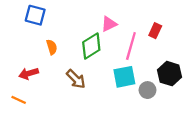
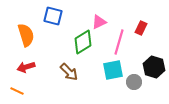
blue square: (35, 15) -> (53, 16), moved
orange semicircle: (52, 47) -> (26, 35), moved, size x1.6

